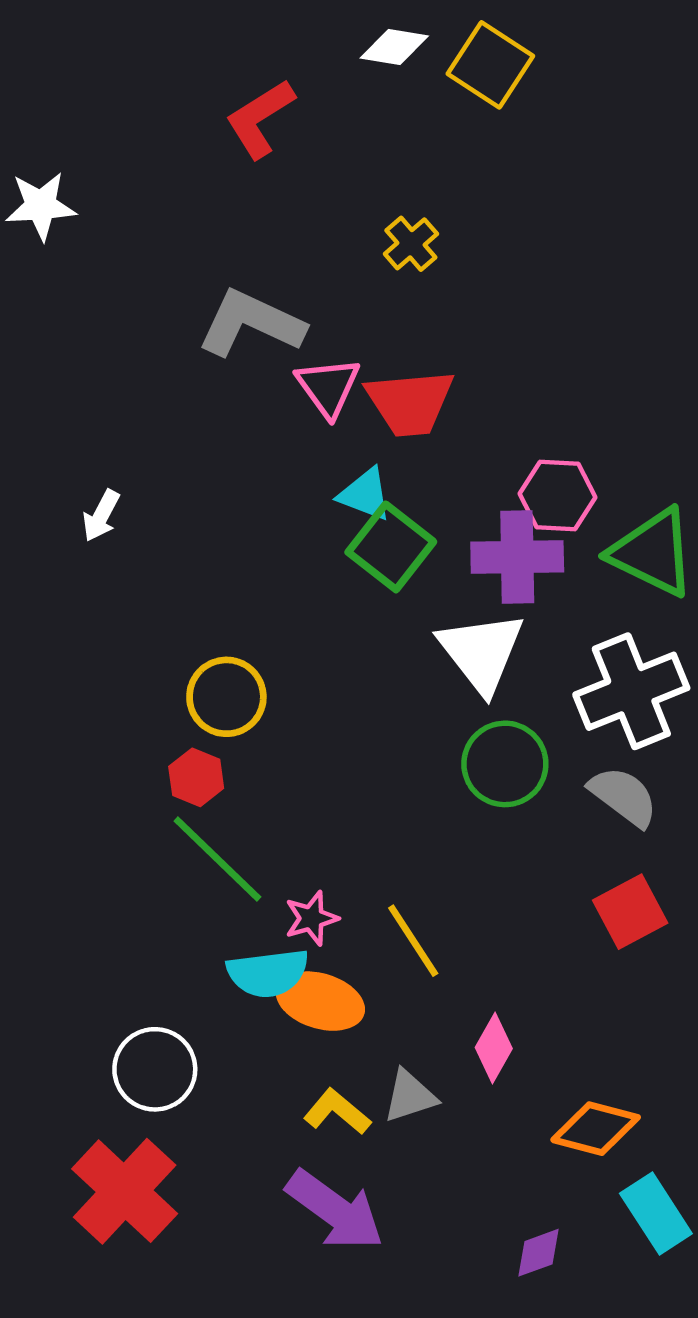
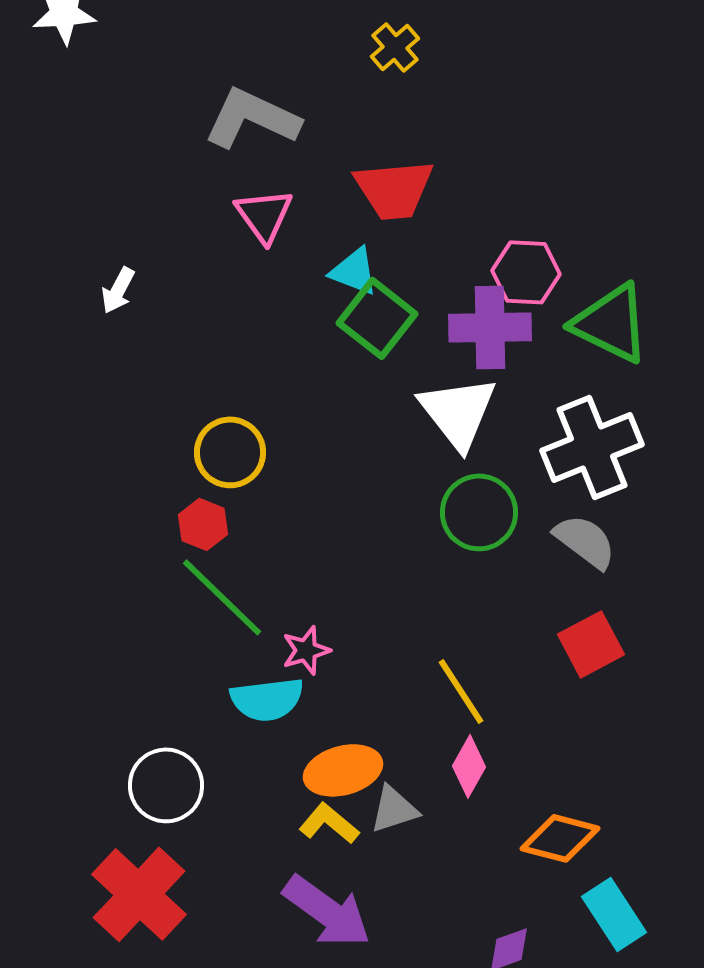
pink triangle: (328, 387) -> (264, 215), moved
yellow line: (413, 941) -> (461, 691), moved
orange ellipse: (320, 1001) -> (343, 770), moved, turned -32

